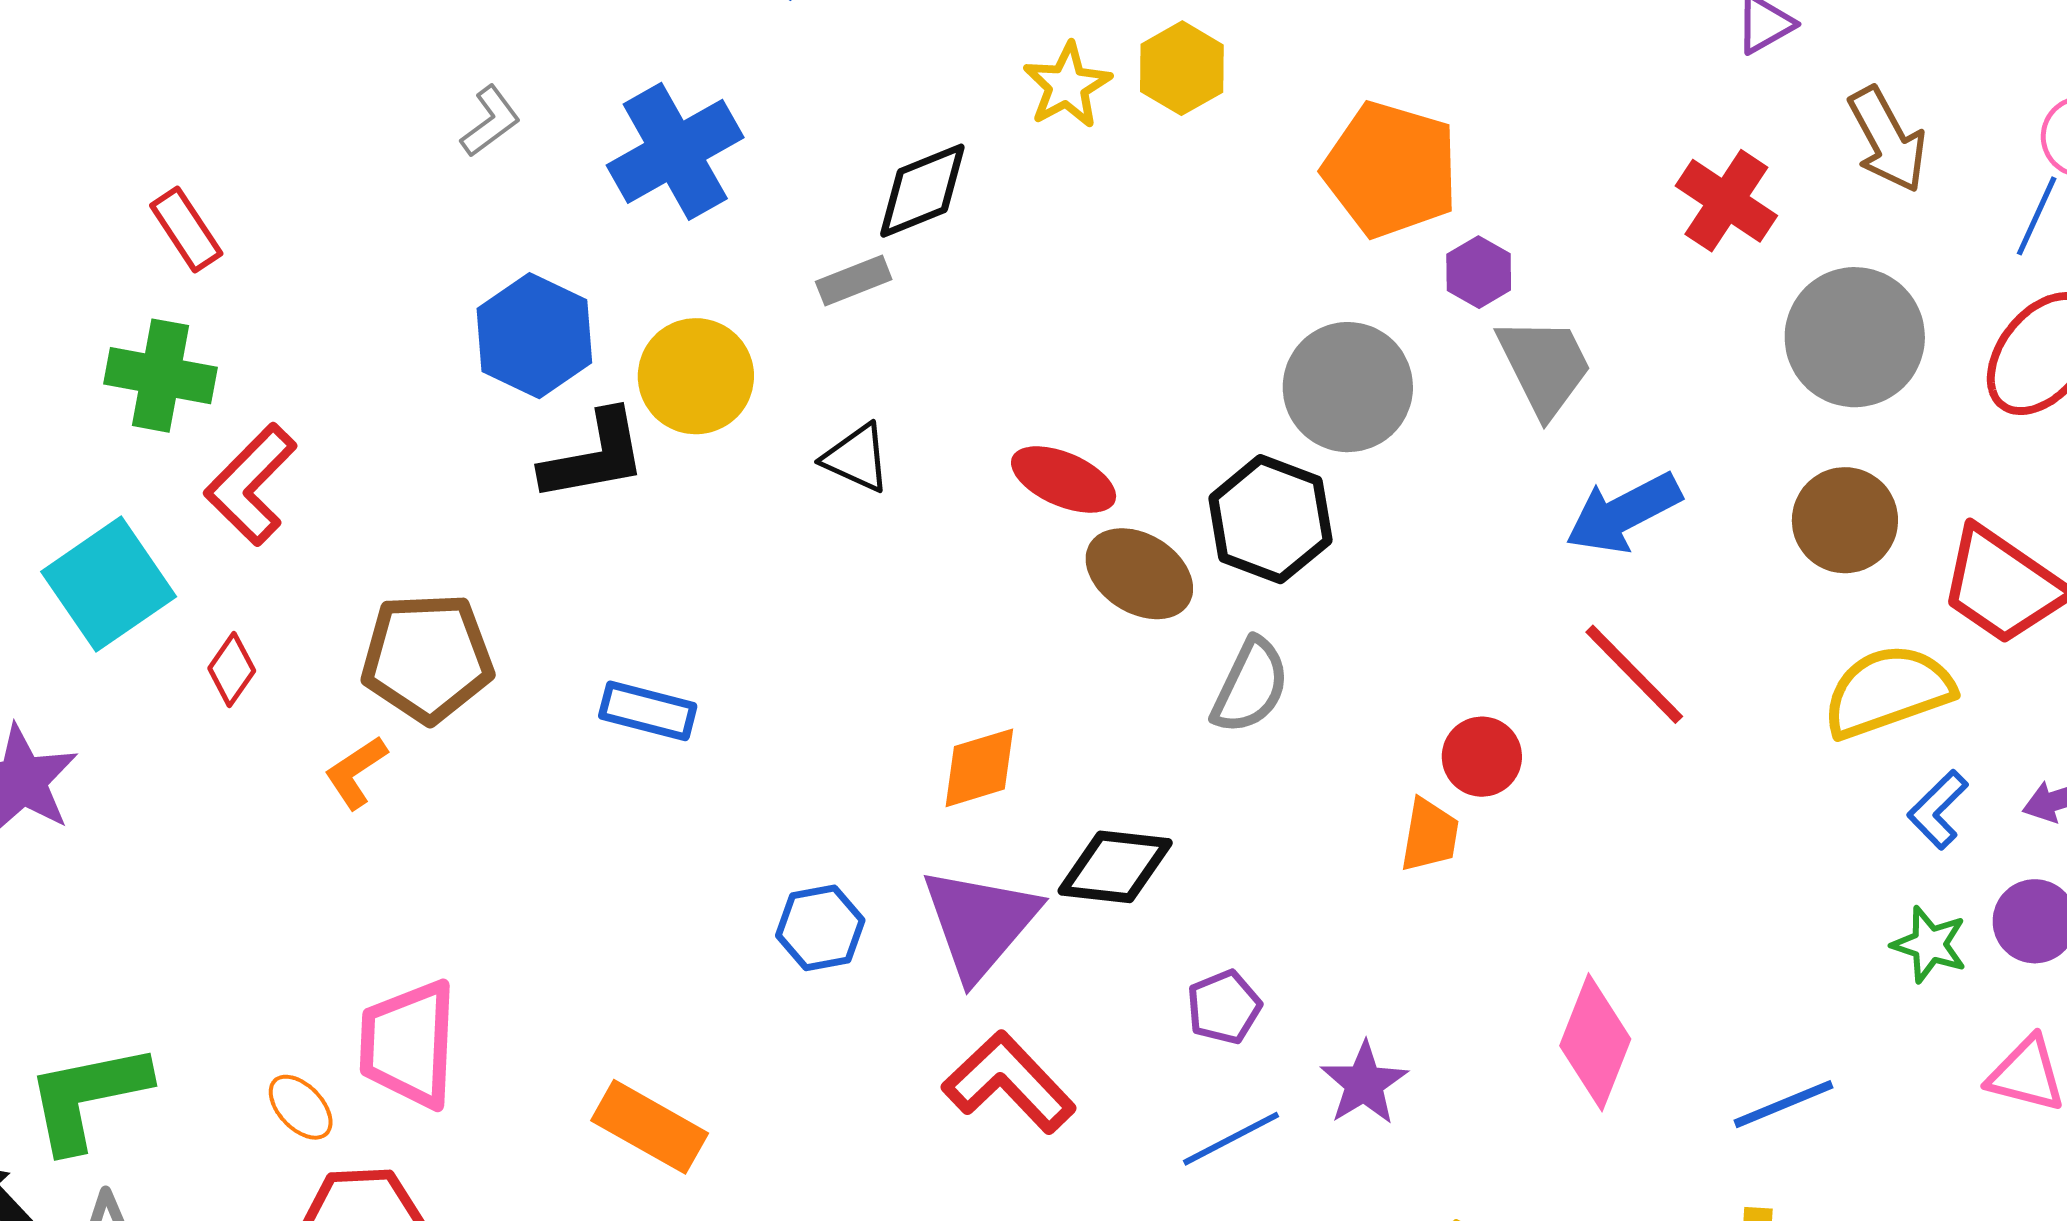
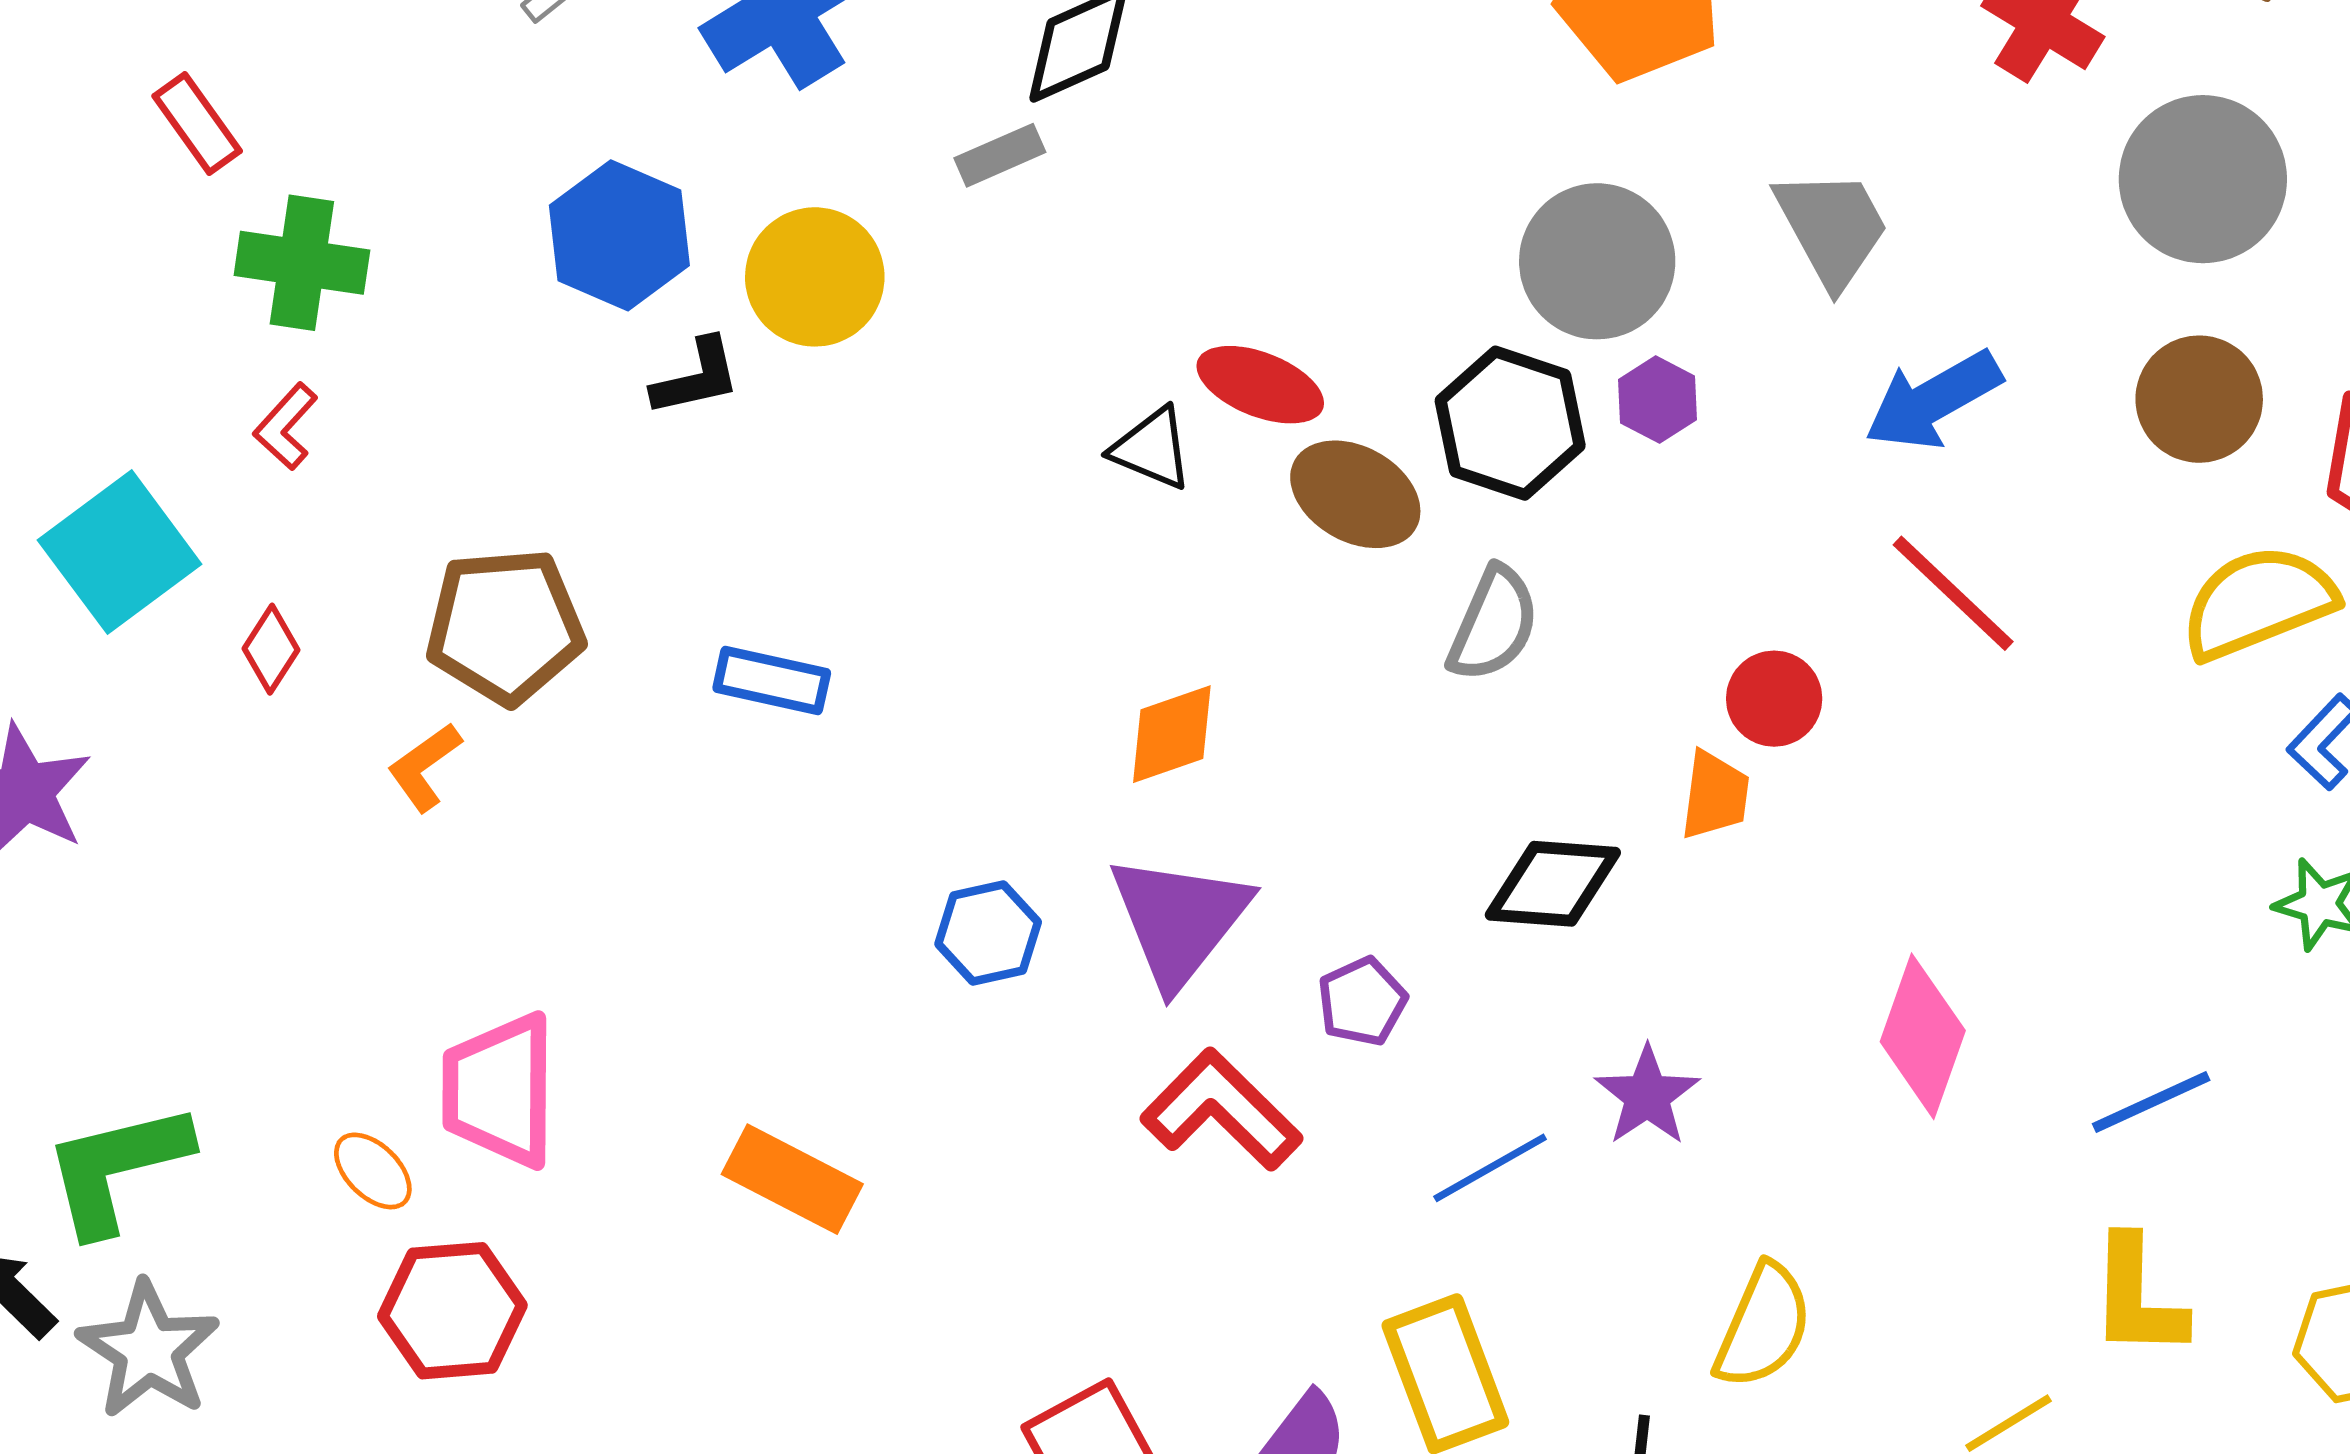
purple hexagon: (1479, 272) -> (1658, 400), moved
green cross: (161, 376) -> (302, 263), moved
black L-shape: (594, 456) -> (696, 377), size x0.7
black triangle: (857, 458) -> (1152, 449), moved
red L-shape: (251, 485) -> (286, 426), size x0.6
black diamond: (1115, 867) -> (1553, 884), moved
purple pentagon: (1224, 1007) -> (1362, 1002), moved

